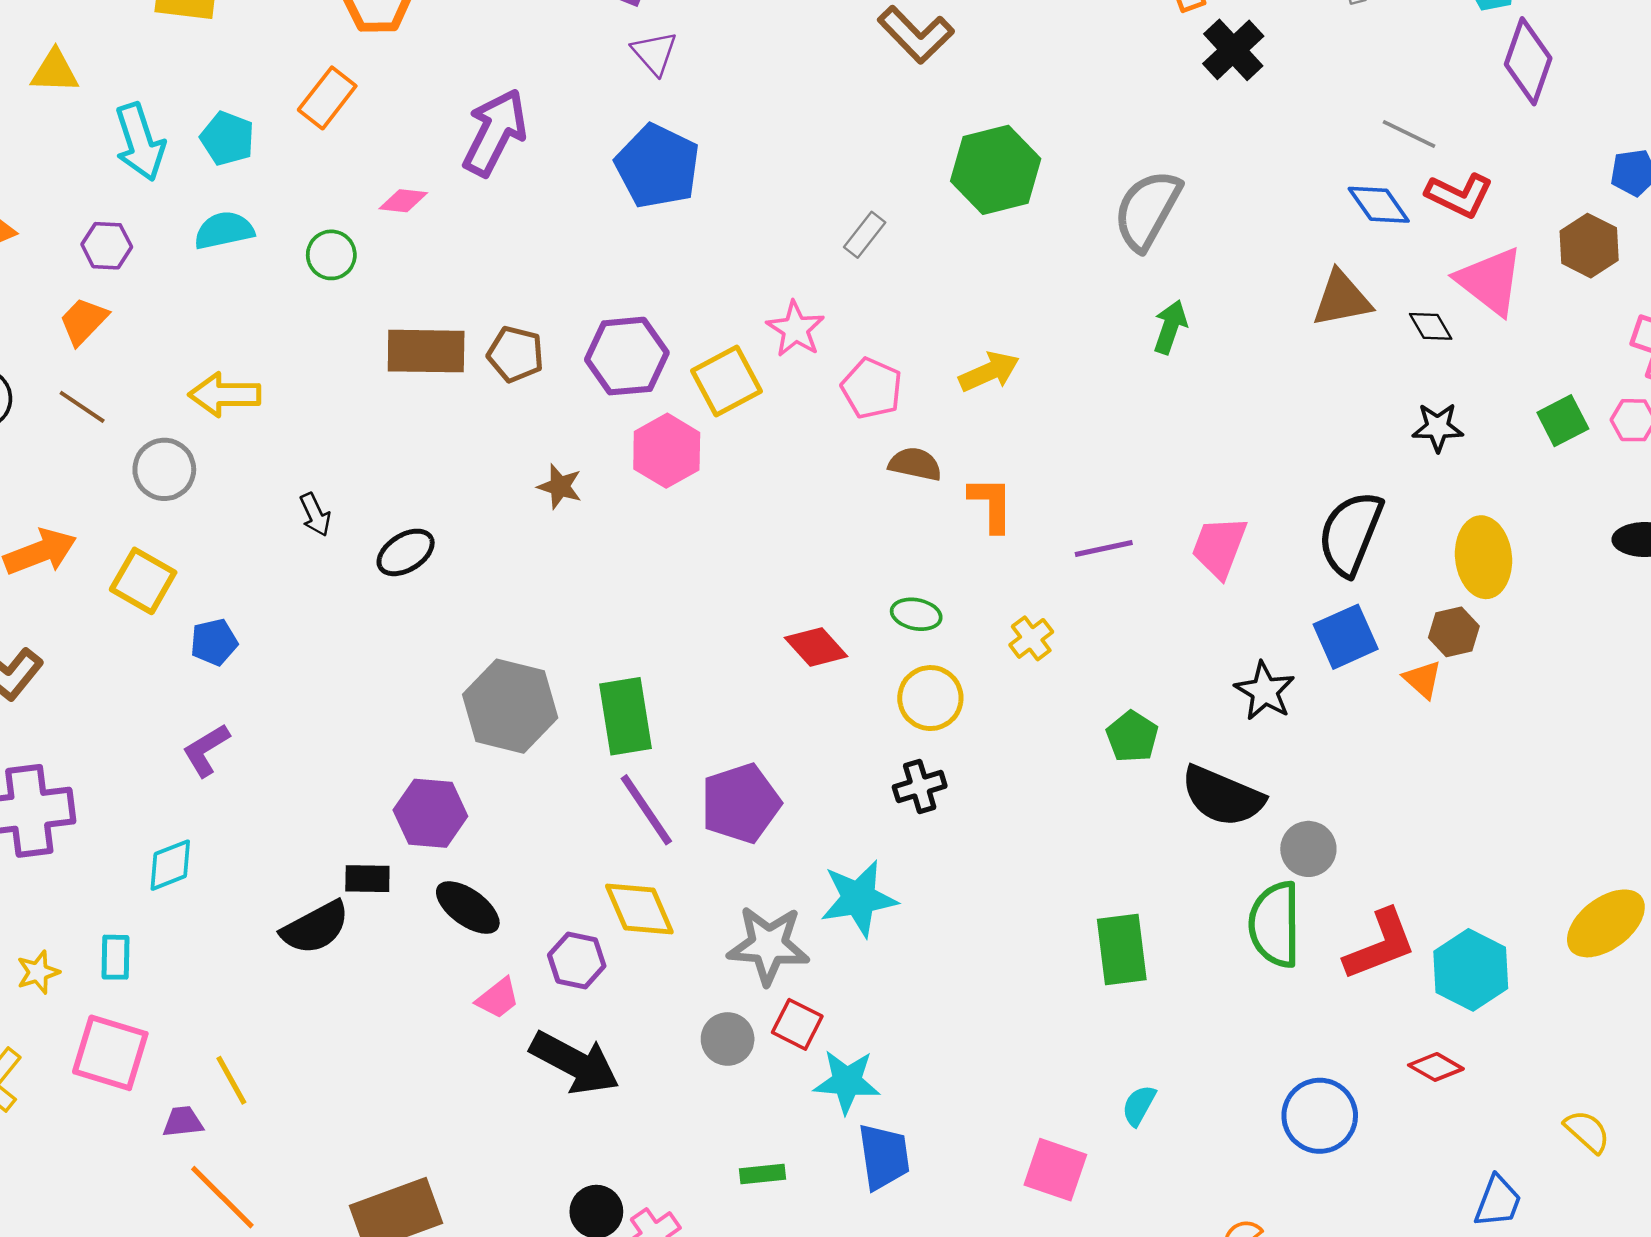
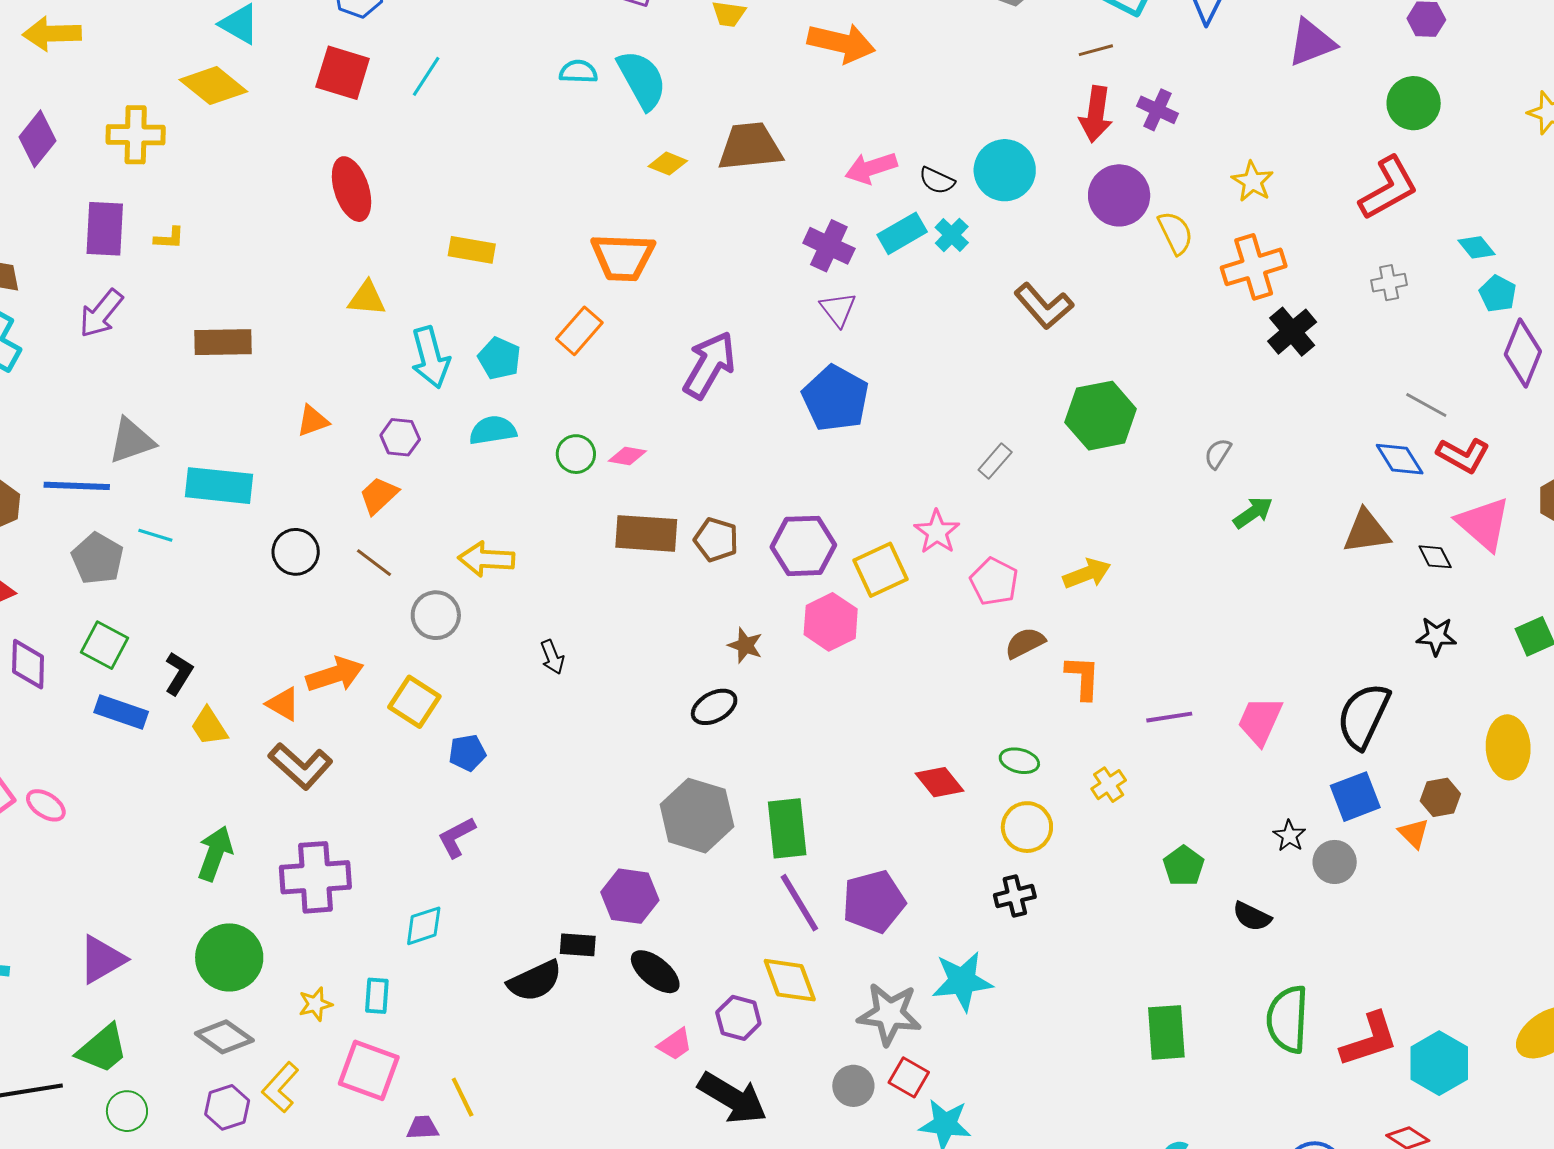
pink diamond: (403, 201) -> (627, 456), moved
gray semicircle: (1147, 210) -> (1218, 453), size x0.5
green arrow: (1170, 327) -> (1253, 513), moved, turned 33
brown semicircle: (915, 464) -> (1025, 643), turned -42
black ellipse: (406, 552) -> (714, 707), moved
yellow ellipse: (1483, 557) -> (1508, 747), moved
black star: (1265, 691) -> (1289, 836), size x0.7
black semicircle: (1222, 796) -> (1252, 916), size x0.6
gray circle: (1308, 849) -> (1335, 862), moved

